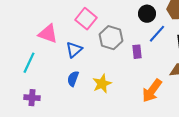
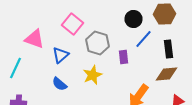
blue semicircle: (73, 79) -> (60, 84), turned -70
yellow star: (102, 84) -> (92, 75), moved

